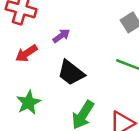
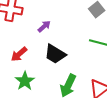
red arrow: (26, 53) -> (19, 54), moved

